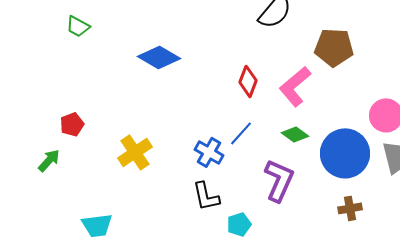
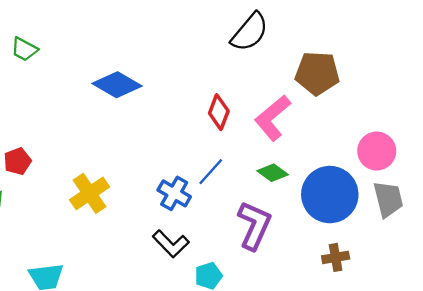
black L-shape: (206, 196) -> (171, 244), turned -32

